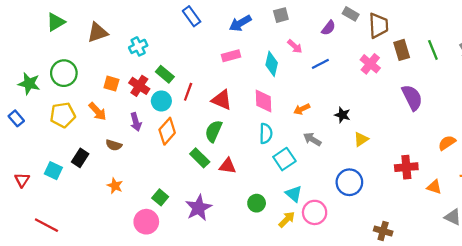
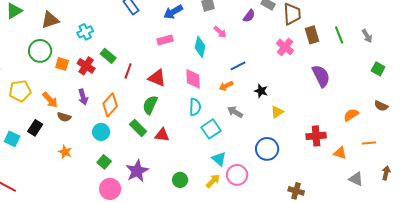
blue line: (320, 64) -> (238, 66), moved
green circle: (64, 73) -> (40, 51), moved
cyan circle: (161, 101) -> (101, 132), moved
orange arrow: (98, 111) -> (50, 100), moved
green circle: (257, 203) -> (180, 180), moved
pink circle: (146, 222) -> (110, 189), moved

